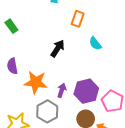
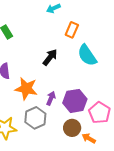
cyan semicircle: (95, 44) -> (87, 55), size x1.6

